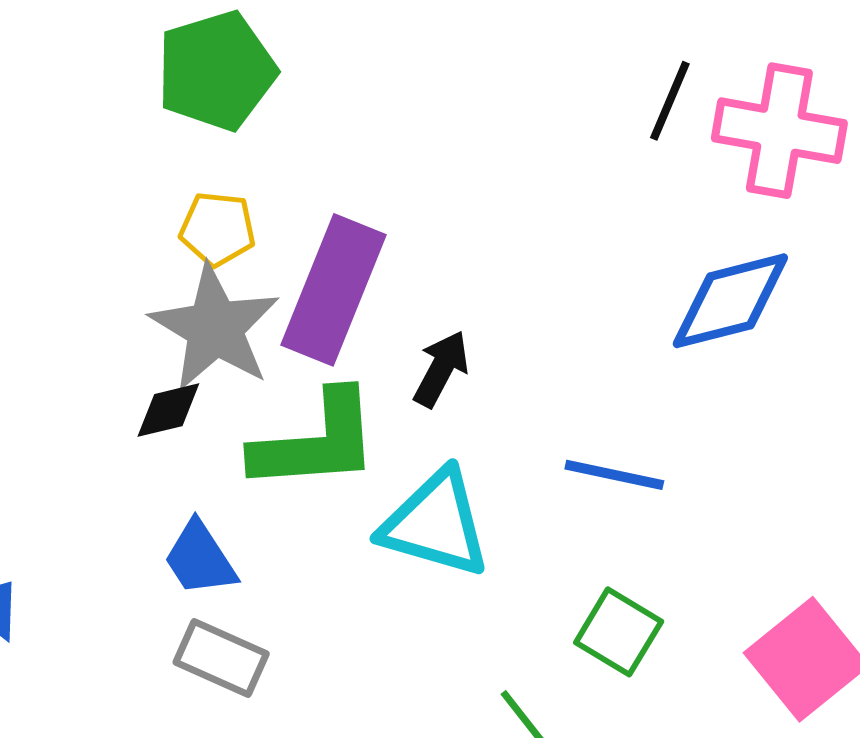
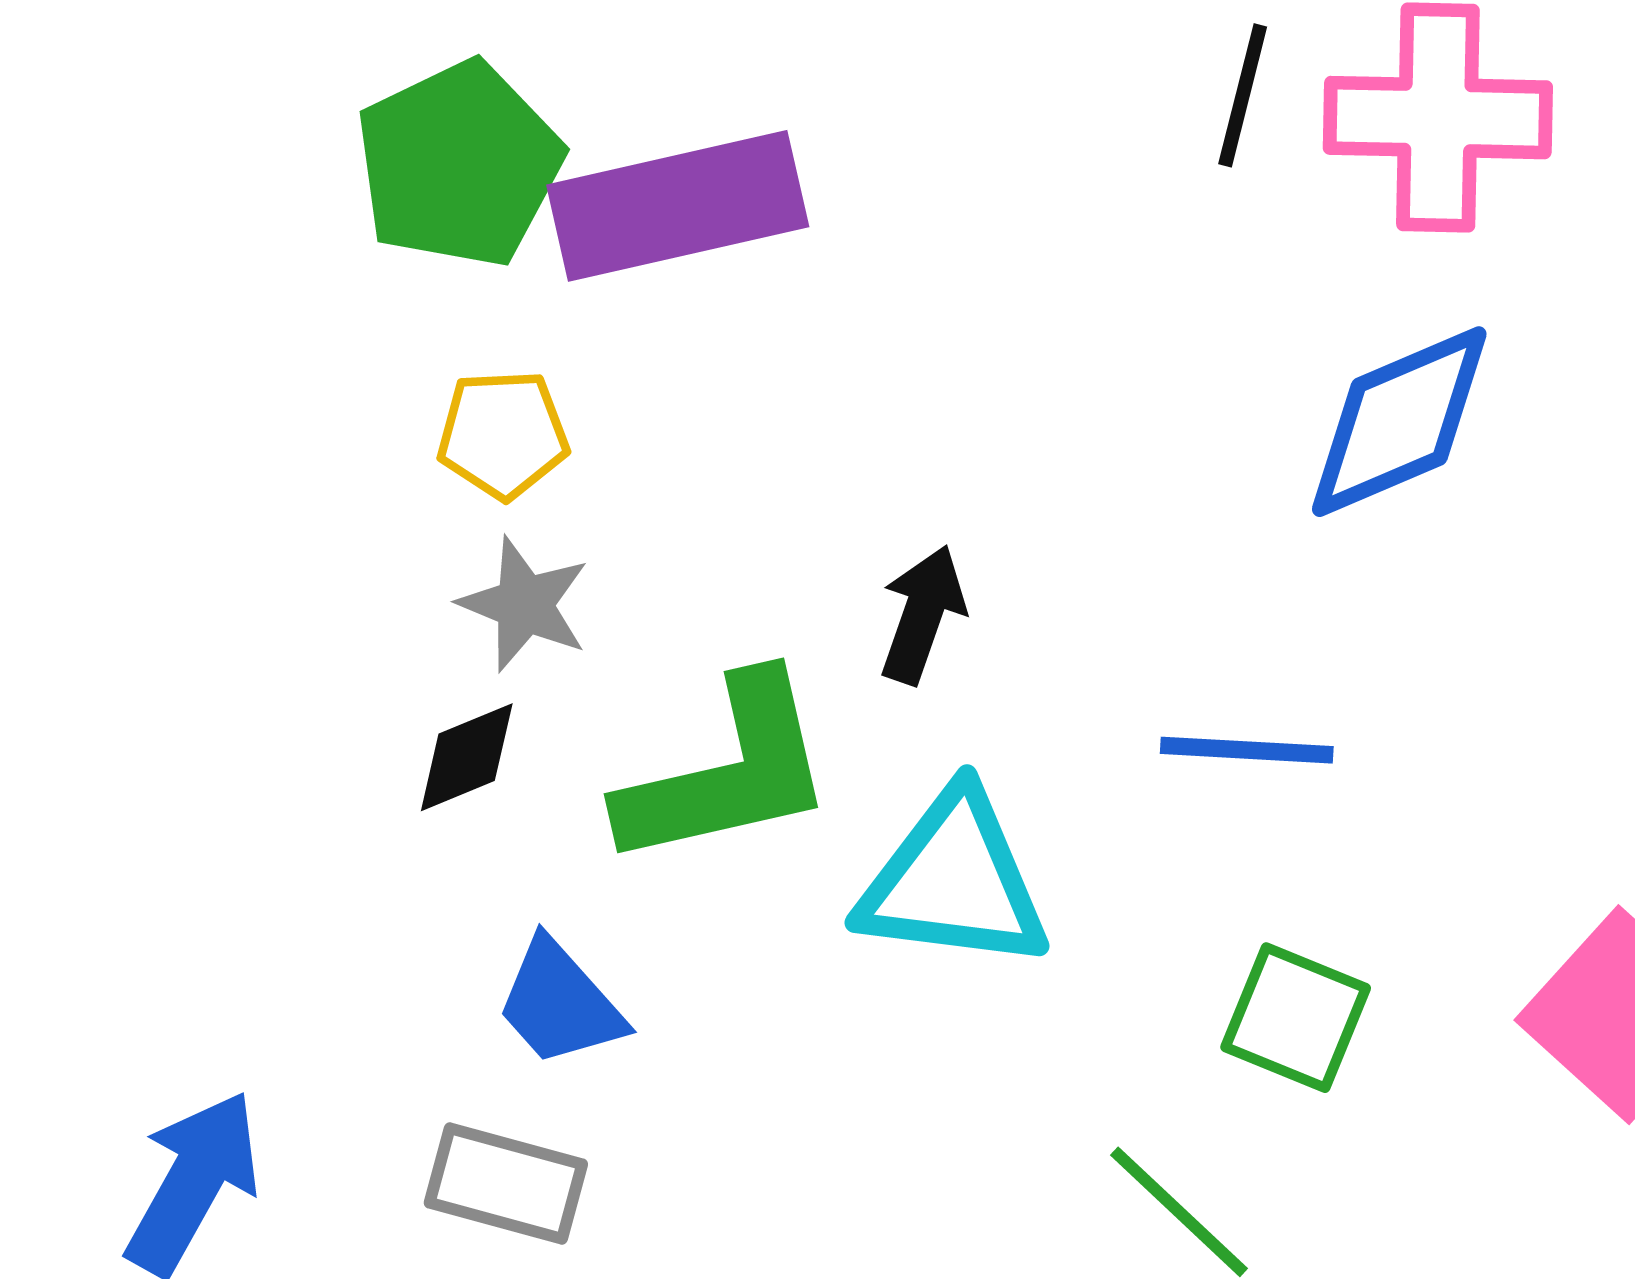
purple rectangle: (334, 290) -> (678, 206), moved, turned 64
gray star: (215, 328) -> (524, 604), size x0.6
gray rectangle: (221, 658) -> (506, 1183), moved

